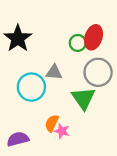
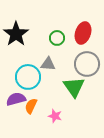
green circle: (78, 43) -> (57, 38), moved
orange semicircle: (52, 123) -> (31, 106), moved
purple semicircle: (18, 139) -> (16, 99), moved

